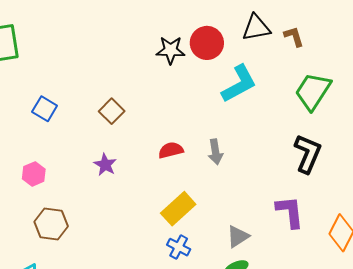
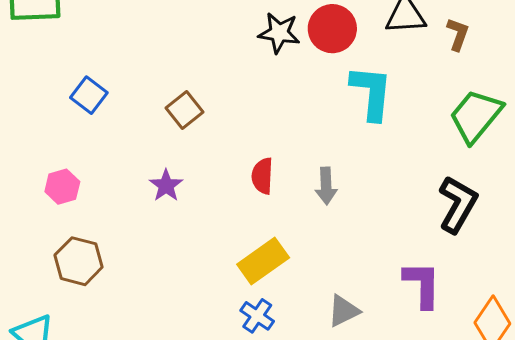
brown L-shape: (294, 36) -> (458, 34), turned 30
cyan L-shape: (239, 84) -> (371, 93), turned -63
red semicircle: (171, 150) -> (262, 176), turned -80

